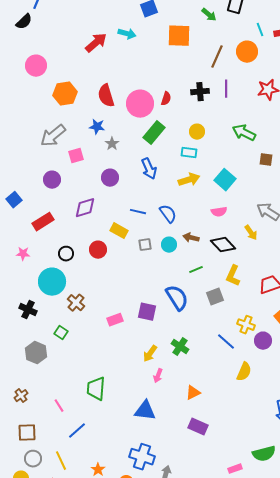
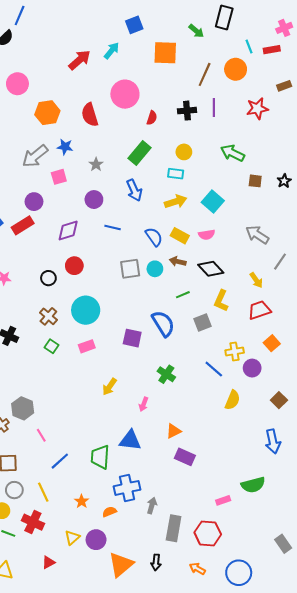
cyan arrow: (127, 34) -> (112, 51), turned -66
pink circle: (140, 104) -> (125, 94), moved
blue star: (97, 127) -> (65, 147), moved
blue line: (138, 212) -> (113, 227), moved
red rectangle: (43, 222) -> (23, 225), moved
yellow rectangle: (119, 231) -> (180, 236), moved
yellow arrow: (251, 233) -> (256, 280), moved
gray square: (145, 245) -> (130, 269), size x1.5
red circle: (98, 250) -> (74, 266), moved
cyan circle: (52, 282) -> (86, 310), moved
brown cross: (76, 303) -> (48, 316), moved
pink rectangle: (115, 320) -> (87, 346), moved
yellow cross: (246, 325) -> (235, 351), turned -30
green square: (61, 333) -> (52, 346), moved
gray hexagon: (36, 353) -> (23, 408), moved
yellow arrow: (150, 354) -> (109, 387), moved
green trapezoid: (96, 389) -> (100, 457), moved
orange triangle: (193, 393) -> (174, 431), moved
blue cross: (142, 457) -> (127, 488), turned -30

